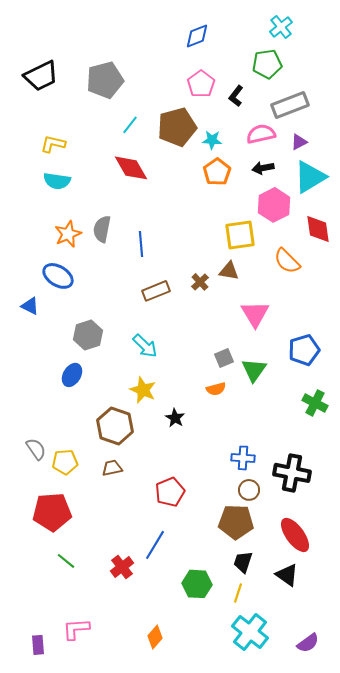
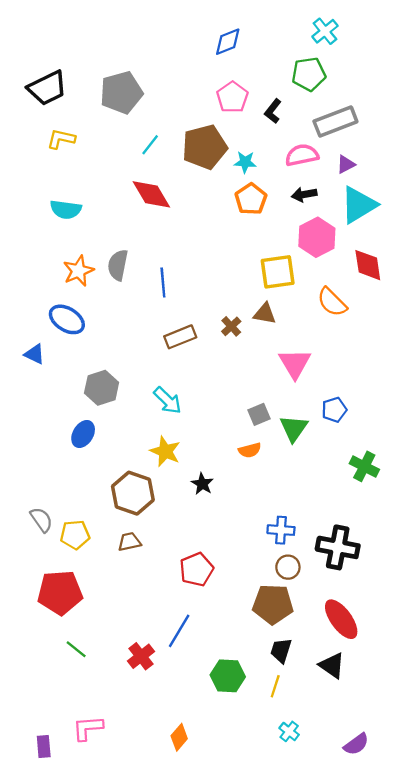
yellow L-shape: (53, 144) -> (61, 139), moved
blue pentagon: (304, 350) -> (334, 410), moved, size x0.7
cyan cross: (250, 632) -> (289, 731), size x0.5

